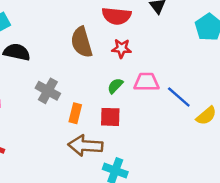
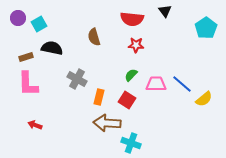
brown semicircle: (82, 42) -> (94, 37), moved, size x0.7
pink trapezoid: (146, 82) -> (156, 84), moved
red square: (110, 117) -> (127, 100), turned 30

